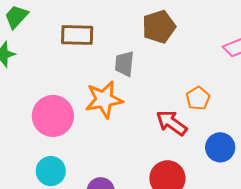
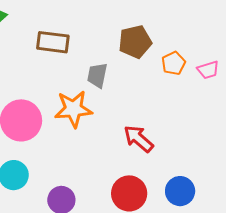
orange pentagon: (198, 98) -> (174, 63), moved
blue circle: (220, 147) -> (180, 191), moved

